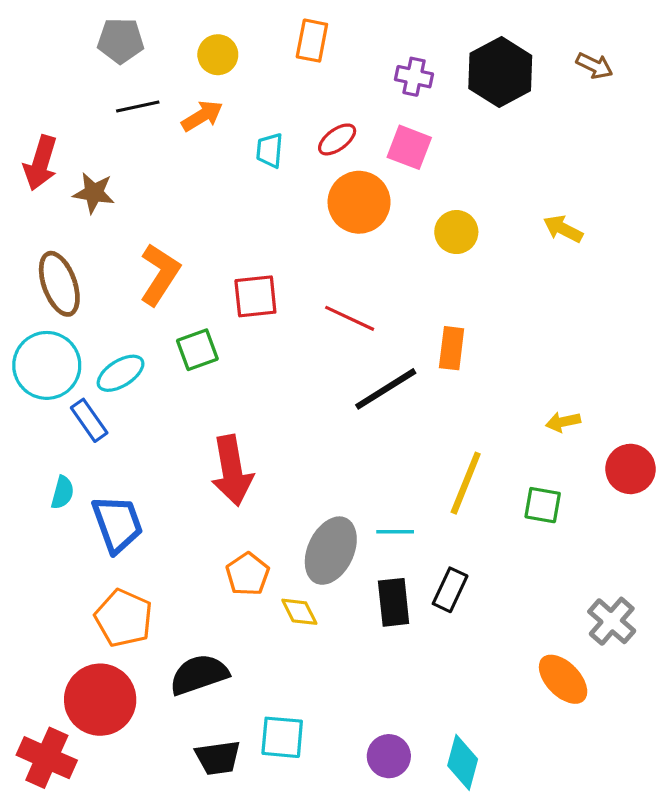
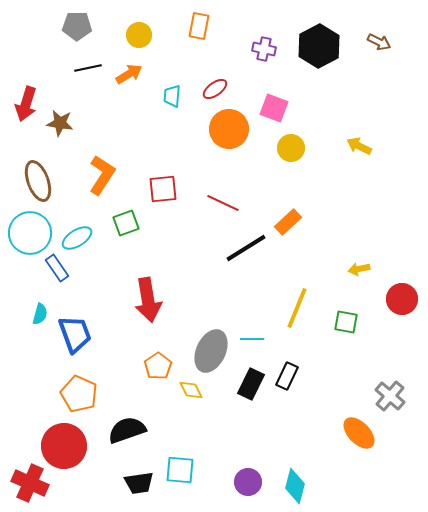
pink square: (409, 147) -> (274, 108), moved
orange rectangle: (452, 348) -> (288, 222), turned 40
black rectangle: (394, 602) -> (251, 384), turned 32

